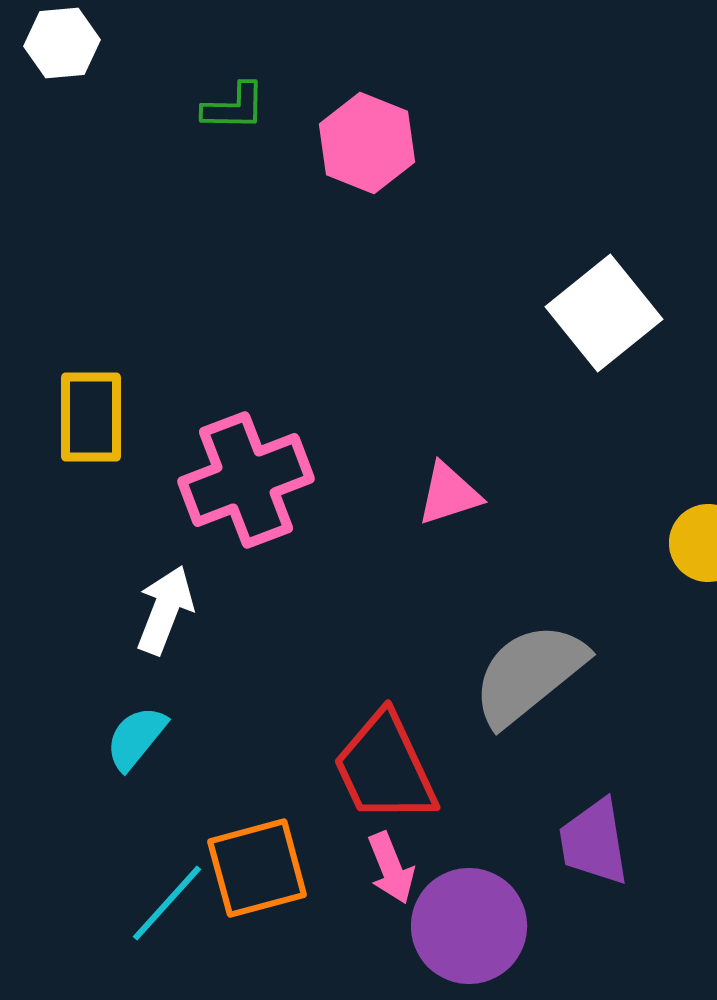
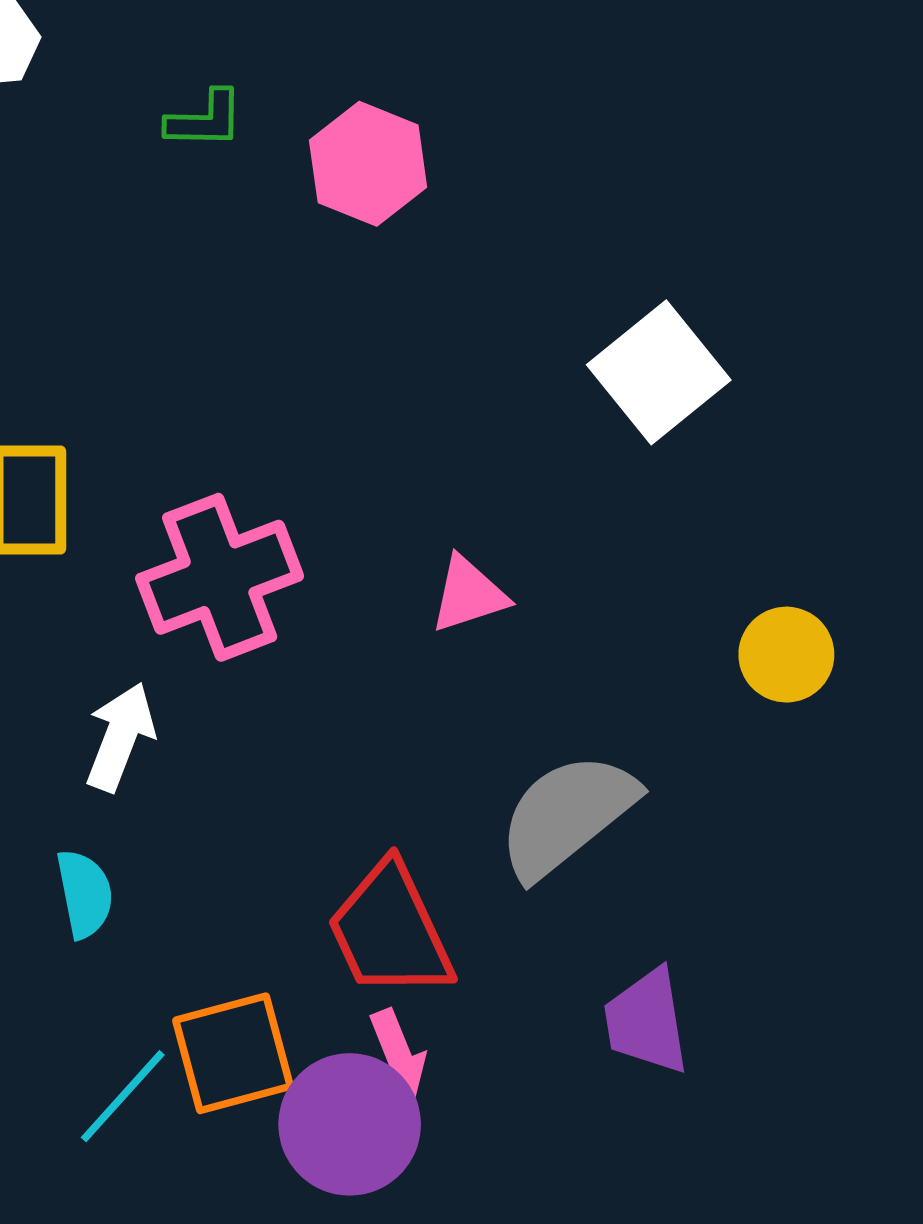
cyan semicircle: (136, 738) -> (85, 894), turned 130
purple circle: (469, 926) -> (350, 1124), moved

